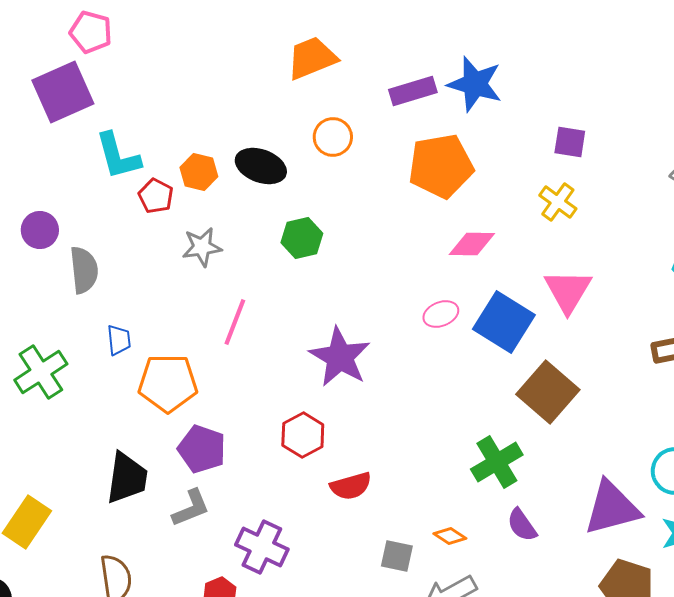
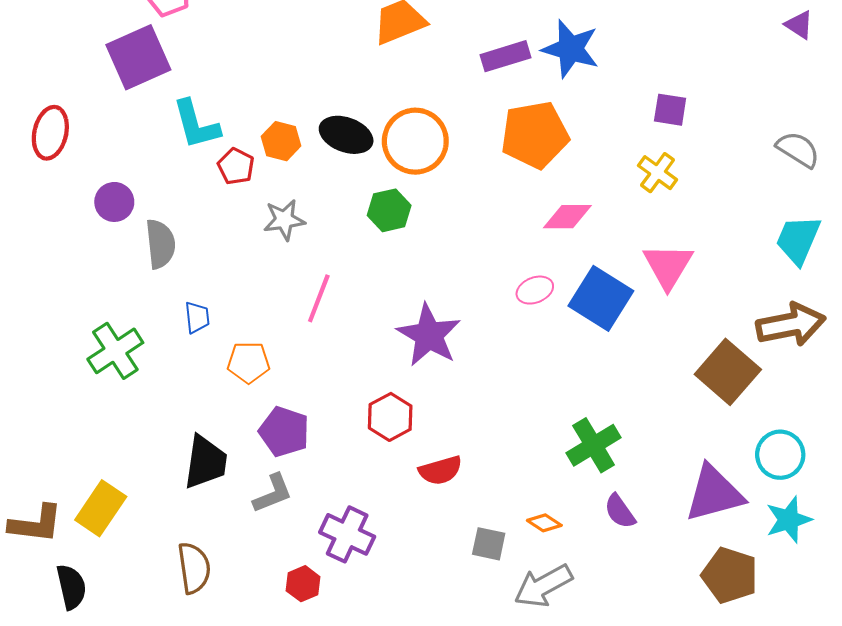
orange circle: (333, 137) -> (415, 141), moved, size x1.6
orange pentagon: (168, 383) -> (249, 362), size x0.7
brown square: (548, 392) -> (728, 372), moved

